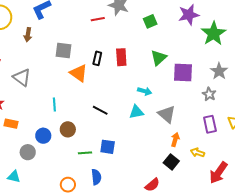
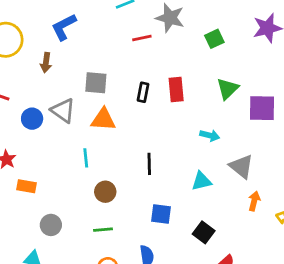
orange triangle: (79, 73) -> (103, 120), moved, turned -30
gray triangle: (22, 77) -> (63, 111), moved
black line: (100, 110) -> (149, 164), turned 63
cyan triangle: (136, 112) -> (201, 181), moved
blue circle: (43, 136) -> (32, 119), moved
green line: (85, 153) -> (103, 230), moved
black square: (171, 162) -> (204, 232), moved

